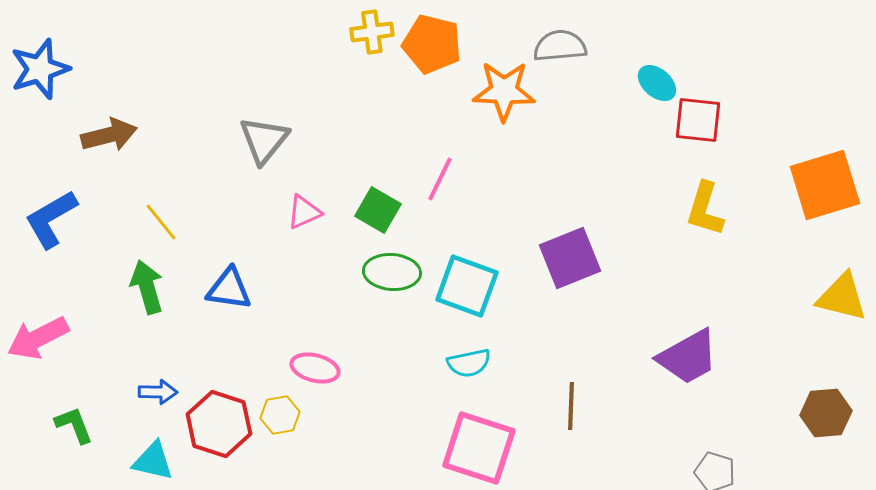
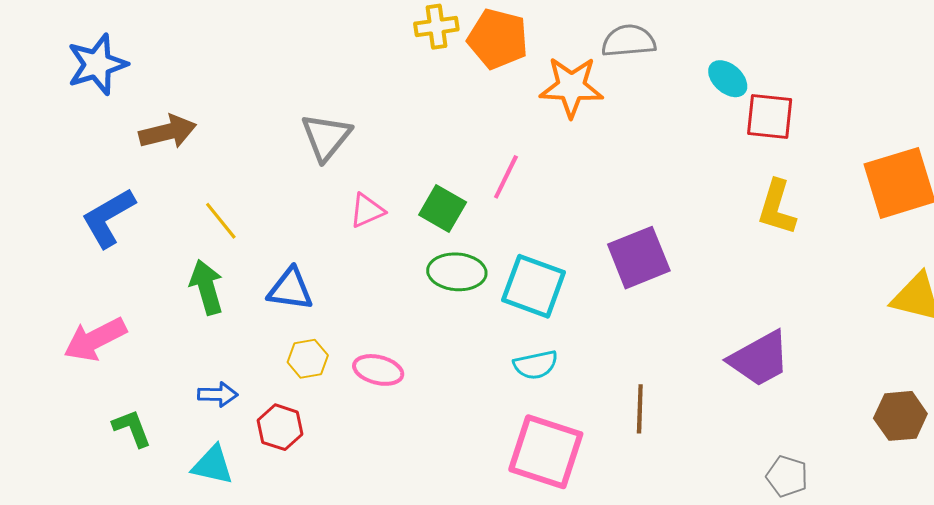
yellow hexagon: (280, 415) -> (308, 359), moved
red hexagon: (219, 424) -> (280, 427), size x0.7

